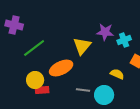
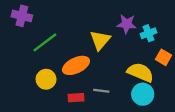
yellow semicircle: (117, 74) -> (140, 72), size x1.6
red rectangle: (42, 90) -> (76, 98), moved
cyan circle: (104, 95) -> (143, 94), moved

